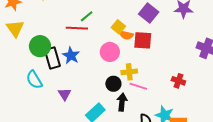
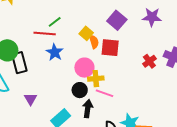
orange semicircle: (126, 35) -> (94, 42), turned -120
pink circle: (110, 52) -> (84, 68), moved
blue star: (71, 56) -> (55, 52), moved
red cross: (178, 81) -> (149, 61), moved, turned 32

